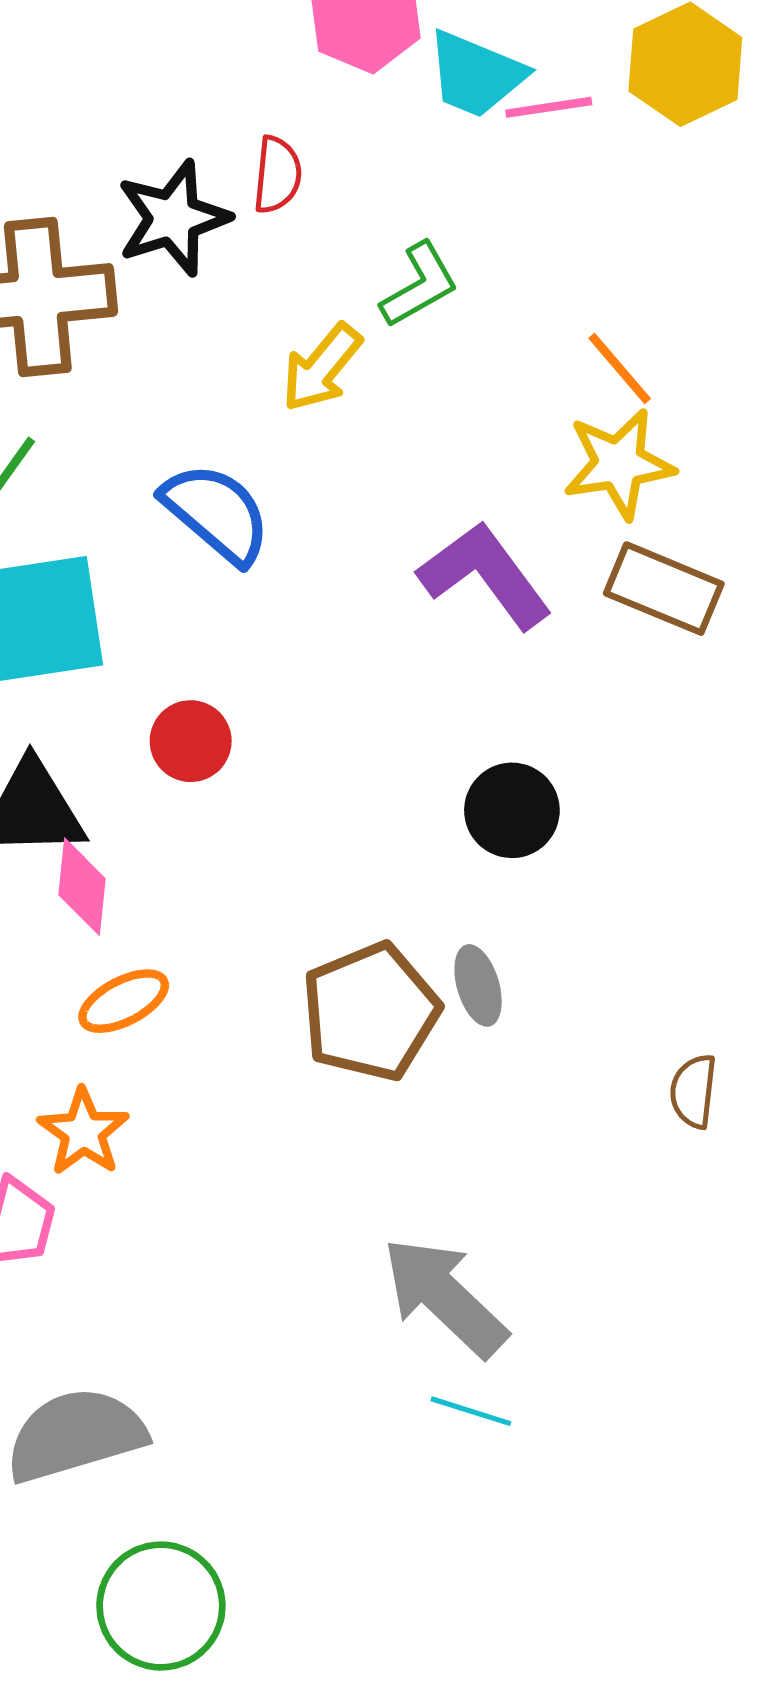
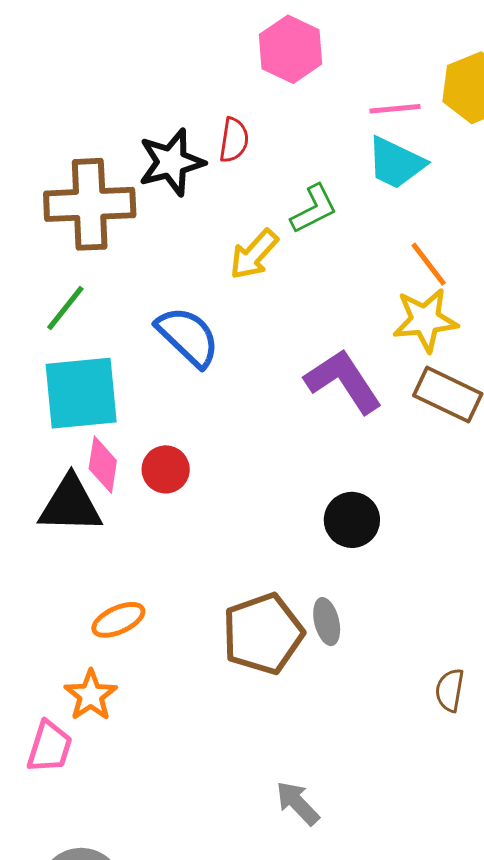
cyan trapezoid: (476, 74) -> (396, 163), moved
pink diamond: (82, 887) -> (103, 465), moved
gray arrow: (445, 1297) -> (298, 803), size x0.6

